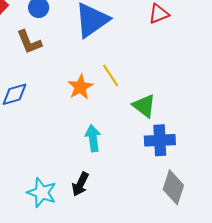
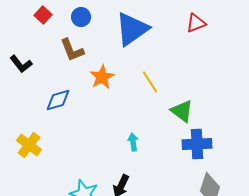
orange star: (80, 87) -> (102, 77), moved
cyan arrow: (93, 138) -> (133, 142), size x0.7

